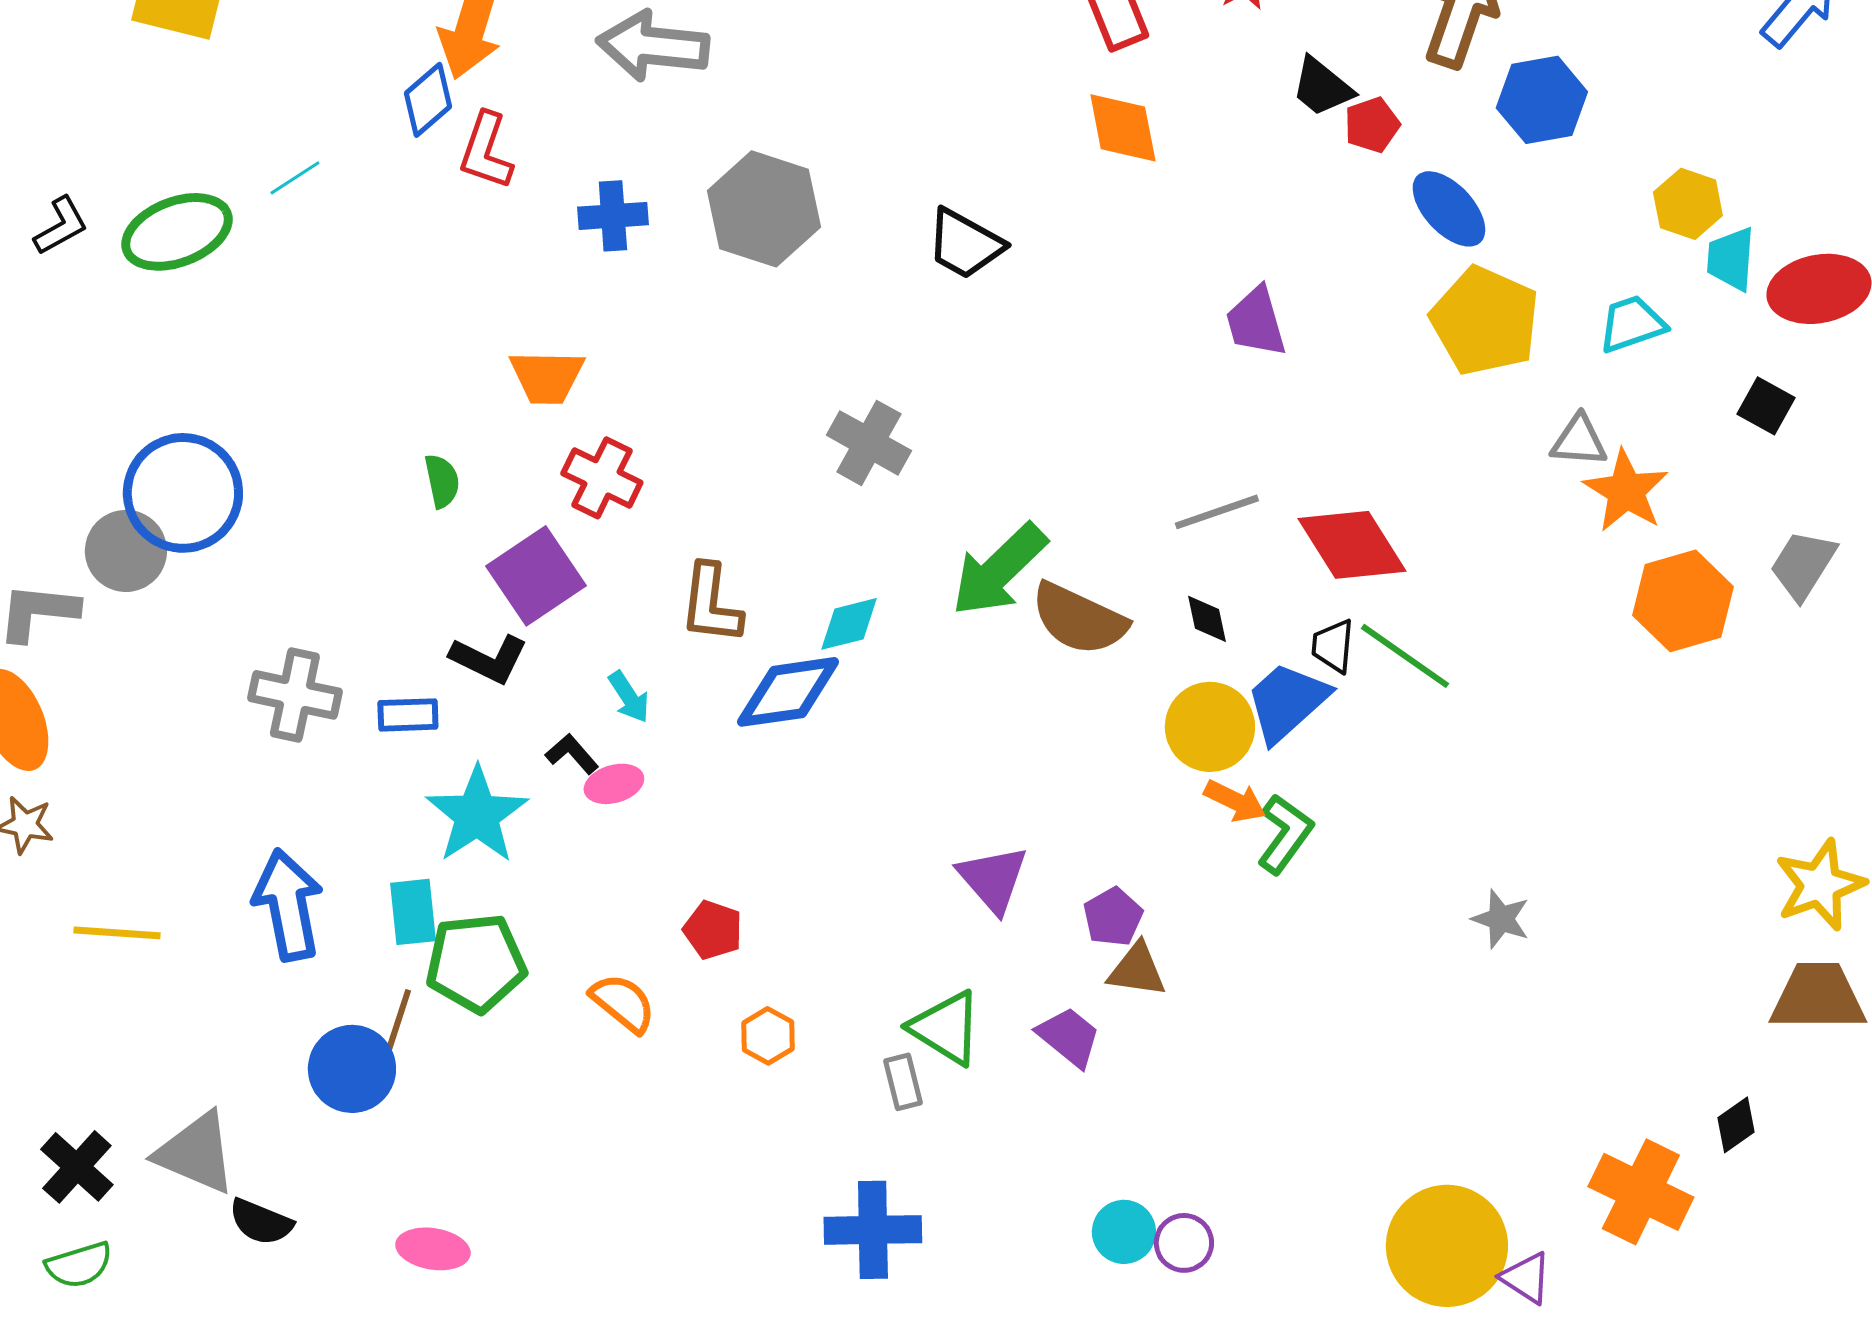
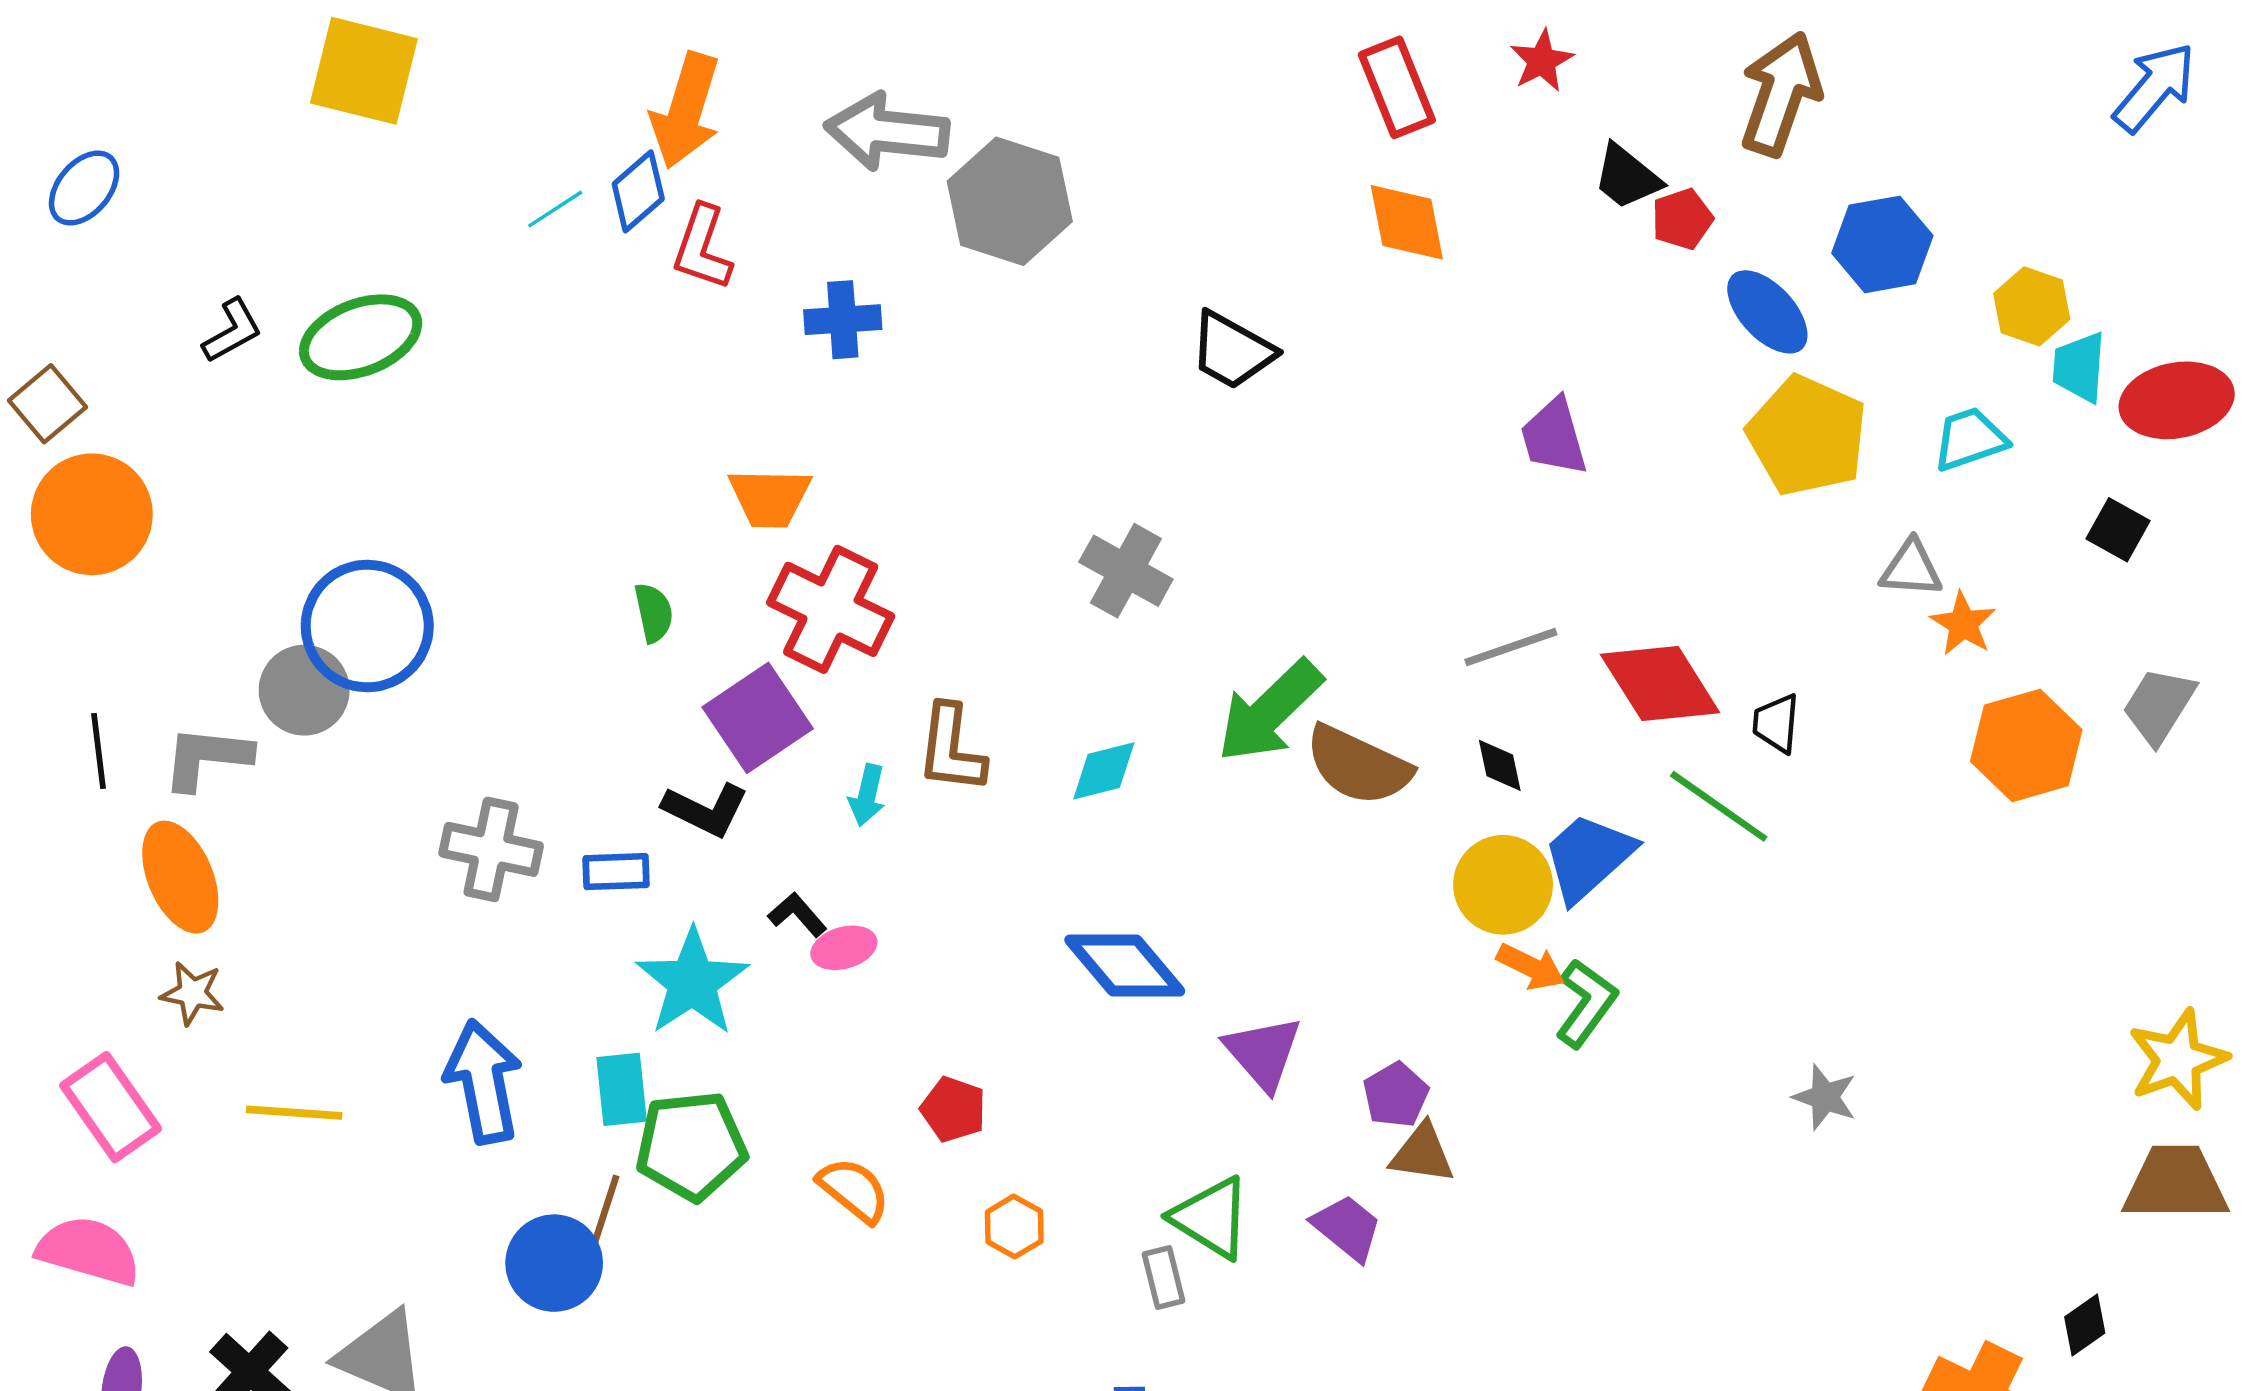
blue hexagon: (1542, 100) -> (1882, 244), moved
cyan line: (295, 178) -> (555, 209), moved
gray hexagon: (764, 209) -> (1010, 201), moved
red cross: (602, 478) -> (831, 609), size x1.4
orange star: (1626, 491) -> (1963, 624), size x0.7
black trapezoid: (1333, 646) -> (1776, 723), moved
blue diamond: (788, 692) -> (1125, 966), moved, turned 58
cyan arrow: (629, 697) -> (867, 795), moved, turned 46

